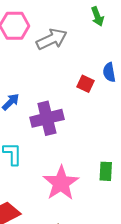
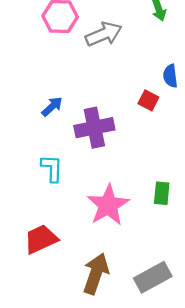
red square: (85, 84) -> (148, 100), moved

